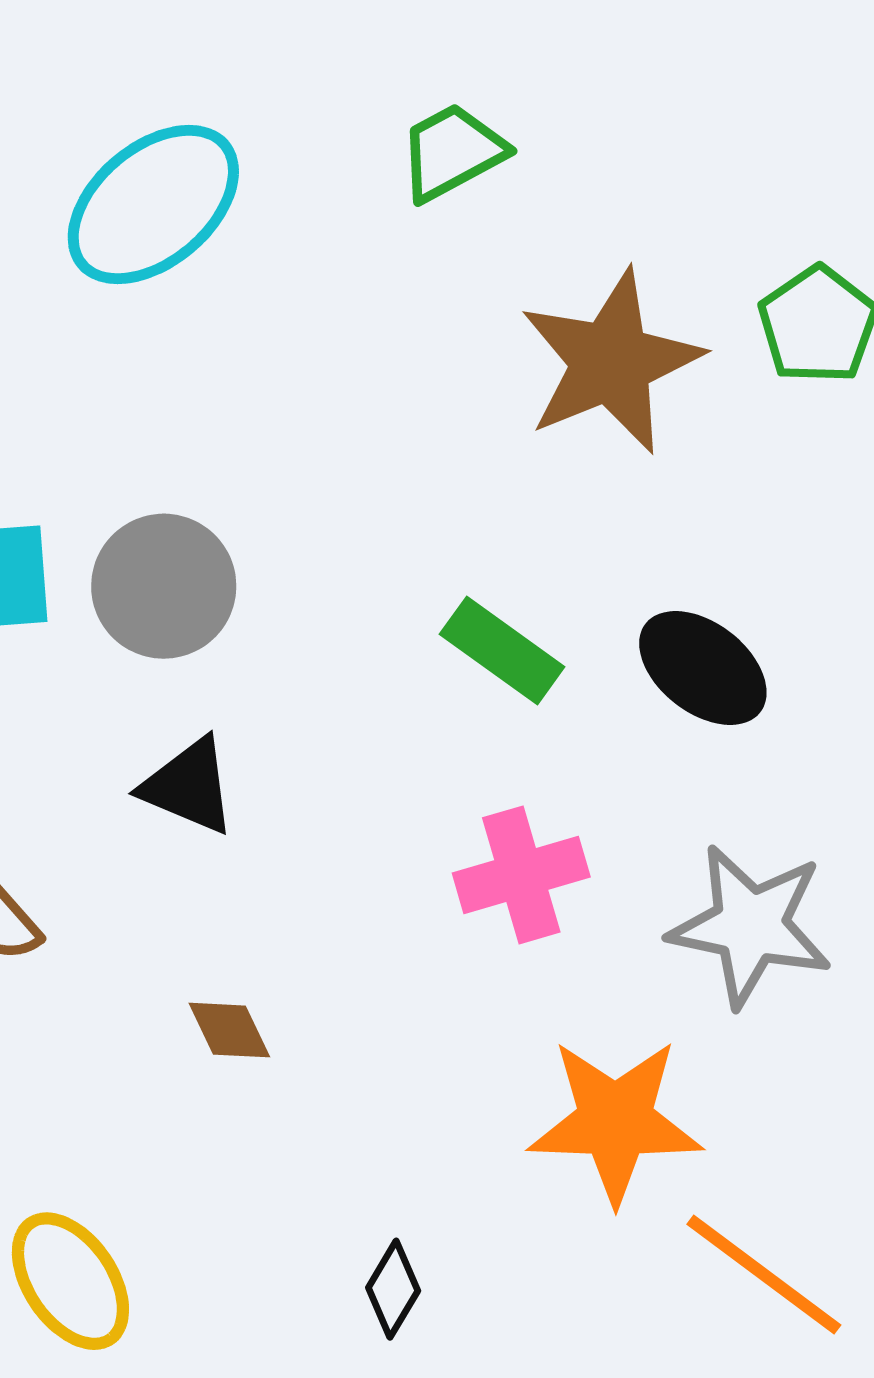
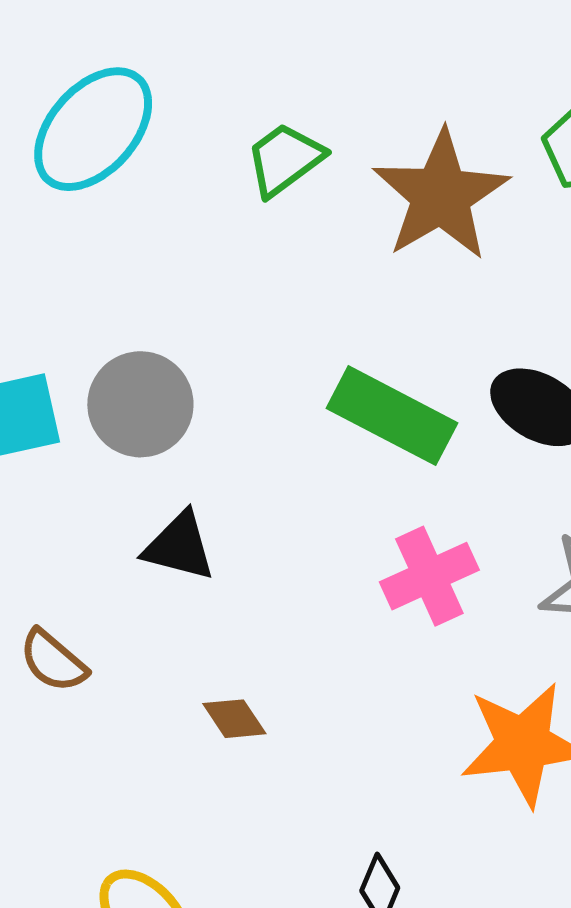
green trapezoid: (452, 152) -> (285, 159), moved
green rectangle: (502, 650) -> (392, 416), size x1.4

